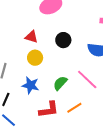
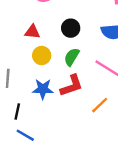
green semicircle: (60, 83) -> (72, 57), moved
red L-shape: (49, 110) -> (71, 86), moved

